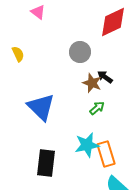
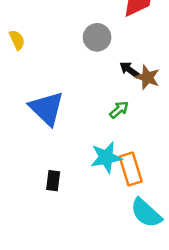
brown star: (92, 83) -> (147, 77), moved
black rectangle: (46, 163) -> (53, 181), size x0.6

